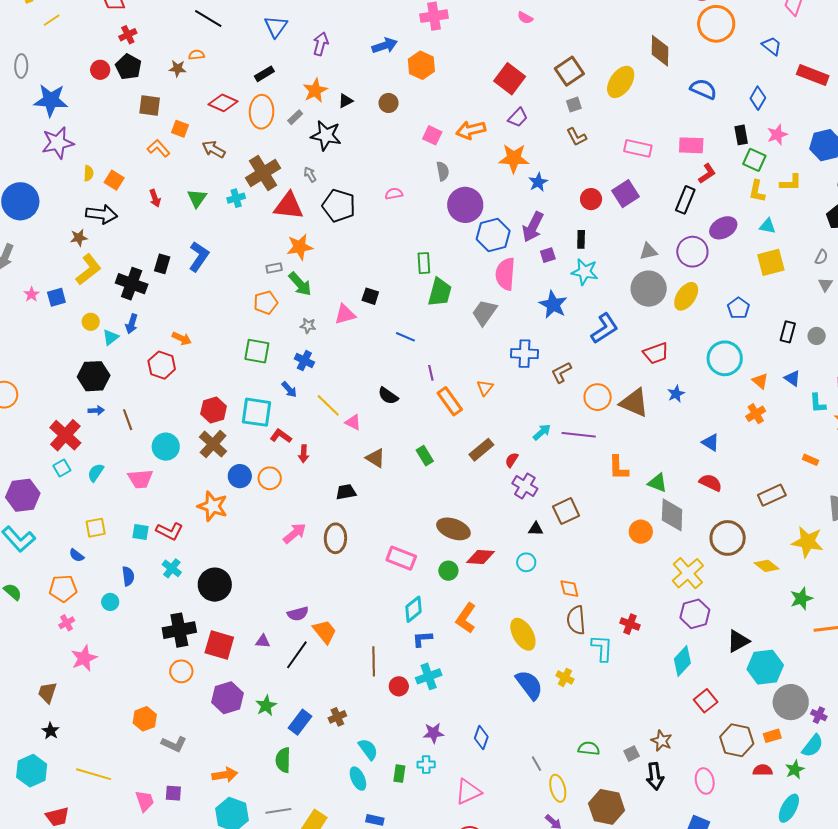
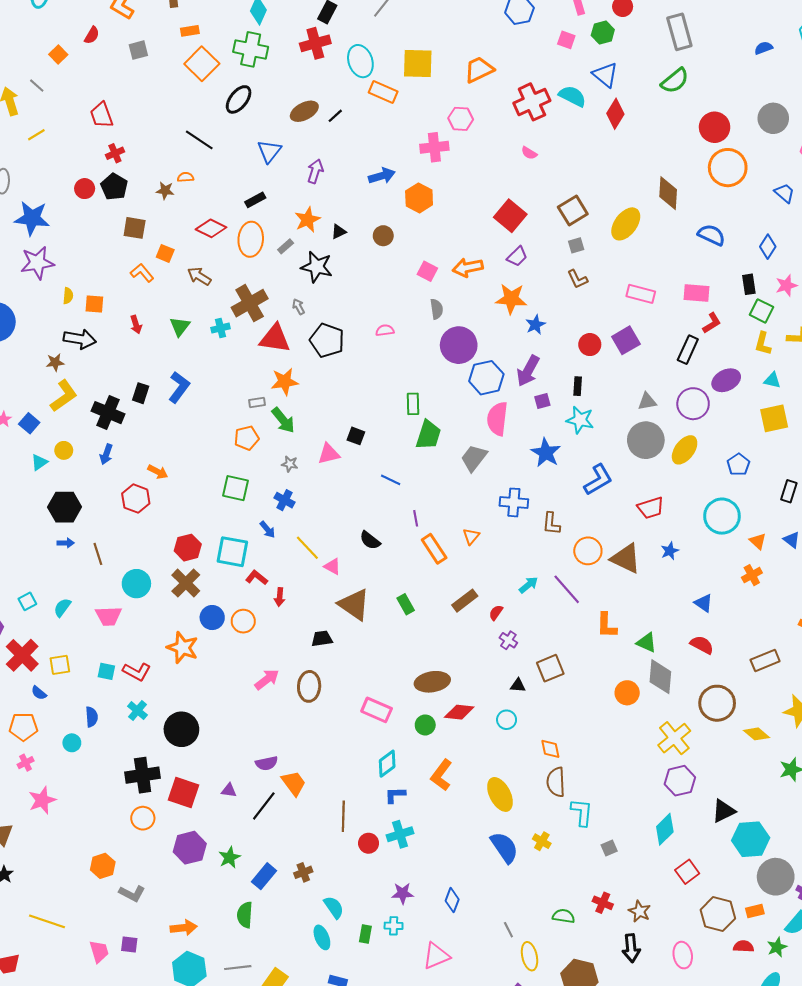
orange square: (114, 180) -> (94, 304), turned -30
blue square: (56, 297) -> (29, 423), turned -36
cyan triangle: (111, 337) -> (39, 462), moved
brown L-shape: (561, 372) -> (551, 524), turned -60
red cross: (65, 435) -> (22, 655), moved
purple line: (579, 435) -> (567, 589), turned 40
brown triangle: (375, 458) -> (354, 605), size x1.6
purple cross: (525, 486) -> (508, 640), size x0.7
brown ellipse: (453, 529) -> (432, 682), turned -32
red cross: (630, 624) -> (603, 903), moved
gray square: (632, 754) -> (609, 848), moved

